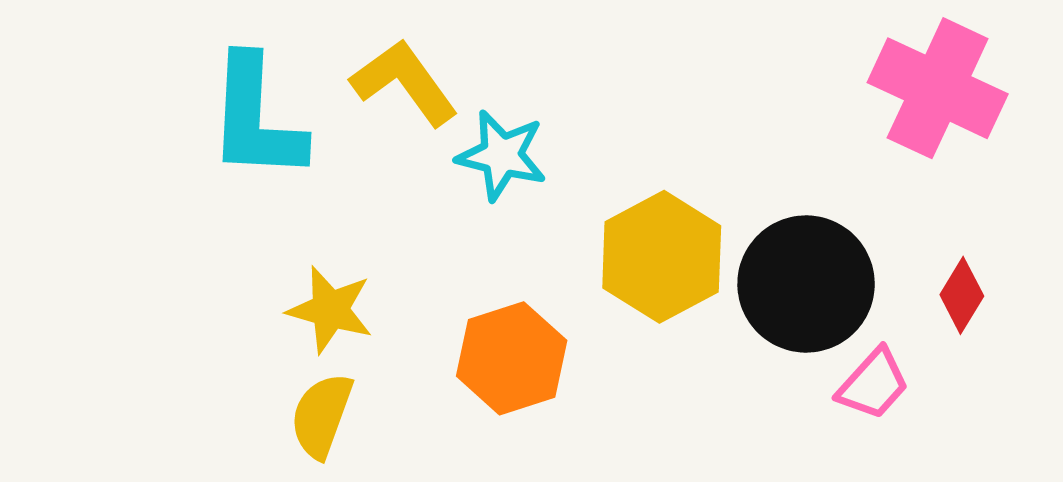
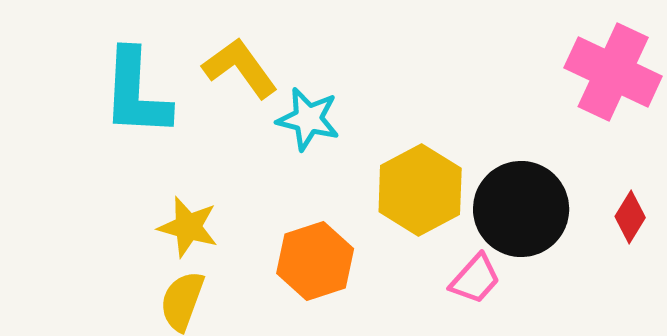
pink trapezoid: (873, 384) -> (475, 279), moved

